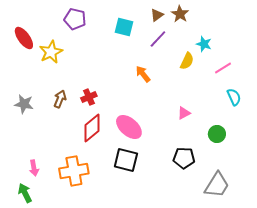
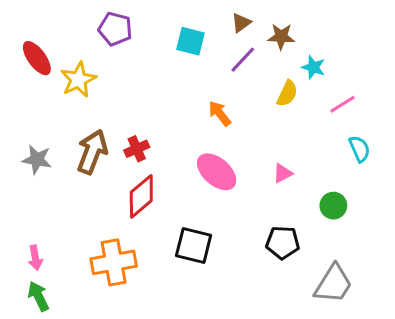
brown star: (180, 14) -> (281, 37), moved, turned -30
brown arrow: (60, 99) -> (92, 152), size x1.6
pink ellipse: (129, 127) -> (217, 172), moved
pink arrow: (34, 168) -> (35, 258), moved

